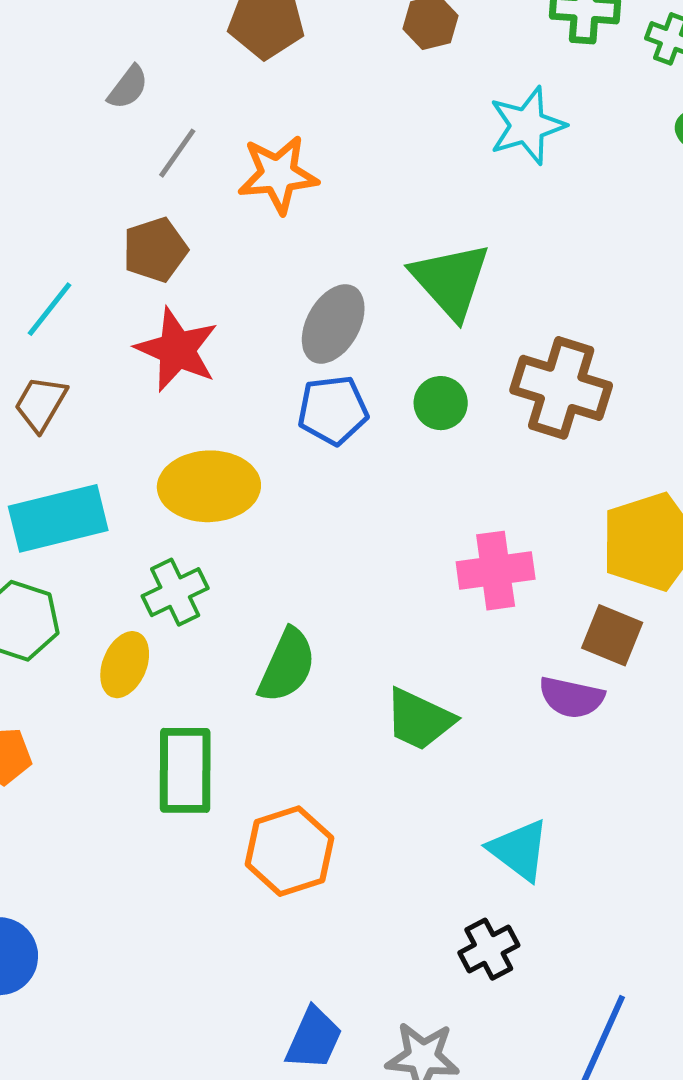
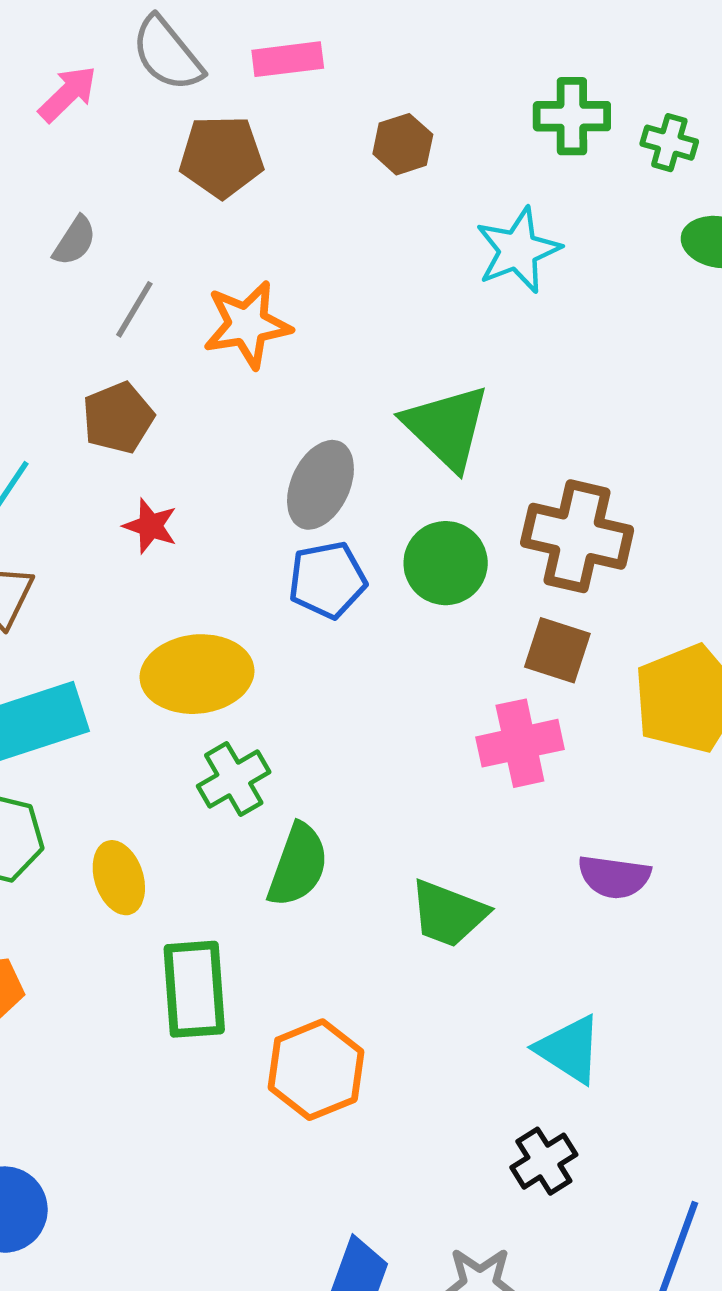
red star: (177, 350) -> (150, 526), size x0.6
green circle: (441, 403) -> (446, 563), size x1.4
green cross: (175, 592) -> (234, 779), moved
brown square: (612, 635) -> (557, 650), moved
yellow ellipse: (125, 665) -> (119, 878), turned -36

